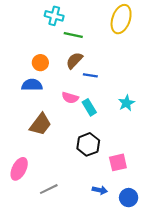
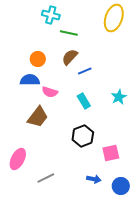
blue line: (90, 75) -> (85, 71), turned -32
pink semicircle: (70, 98) -> (50, 92), moved

